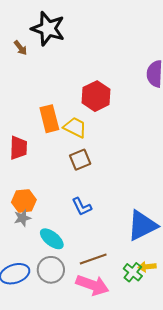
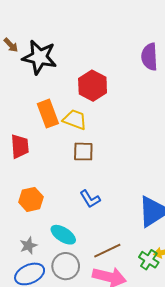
black star: (48, 29) -> (39, 57), moved
brown square: (80, 160) -> (83, 152), turned 30
gray star: (22, 218) -> (28, 246), moved

